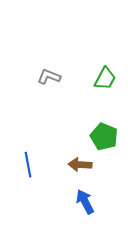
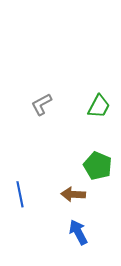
gray L-shape: (49, 77) -> (41, 104), turned -50

